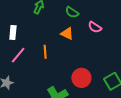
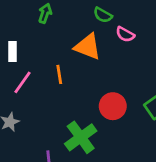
green semicircle: (72, 12) -> (103, 15), moved
orange triangle: (67, 34) -> (88, 47), size x1.5

